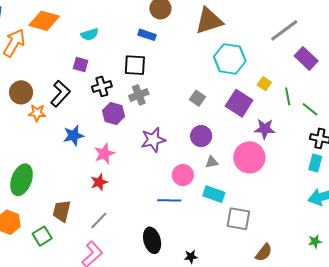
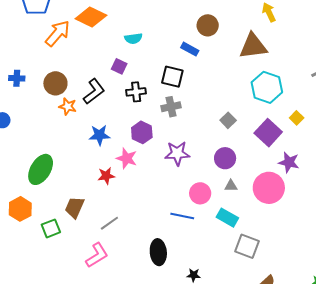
purple hexagon: (114, 113) -> (142, 132), moved
pink star: (104, 154) -> (127, 158), turned 30
red star: (99, 182) -> (106, 176), moved

